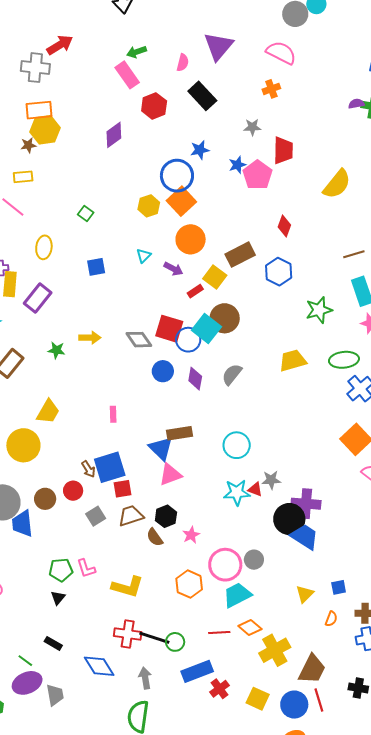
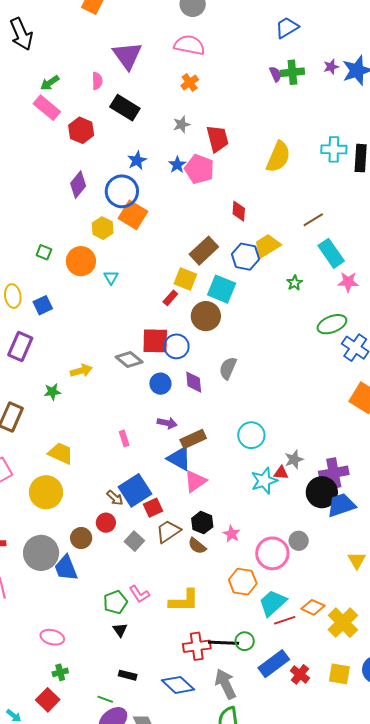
purple semicircle: (356, 104) -> (275, 74), turned 91
purple diamond: (114, 135) -> (78, 185), moved
orange circle: (191, 239) -> (81, 261), moved
blue square: (96, 267) -> (43, 305), moved
purple arrow: (173, 269) -> (167, 423), moved
green star: (319, 310) -> (295, 283), size x0.6
cyan square: (206, 328) -> (222, 289), moved
yellow trapezoid: (293, 361) -> (267, 246), moved
yellow trapezoid: (48, 412) -> (61, 453), turned -80
blue trapezoid: (305, 537) -> (341, 505), turned -36
cyan trapezoid: (237, 595) -> (273, 603), moved
gray arrow: (145, 678) -> (225, 684), size x1.4

